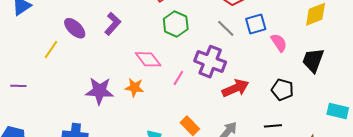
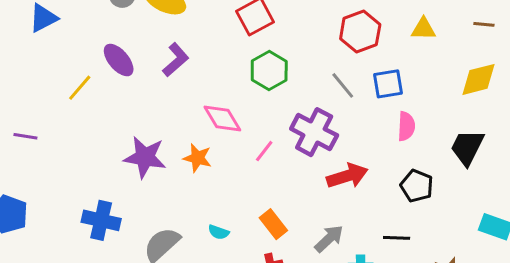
pink semicircle: (279, 43) -> (406, 126), moved, turned 30

